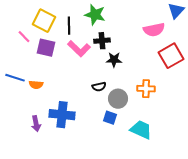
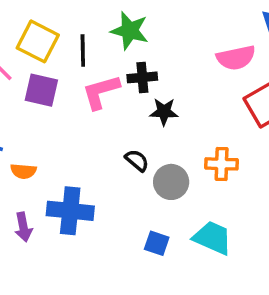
pink L-shape: (79, 49) -> (101, 92), turned 120
orange semicircle: (36, 85) -> (23, 171), moved
black semicircle: (99, 87) -> (137, 160), turned -128
blue square: (110, 118) -> (157, 243), moved

